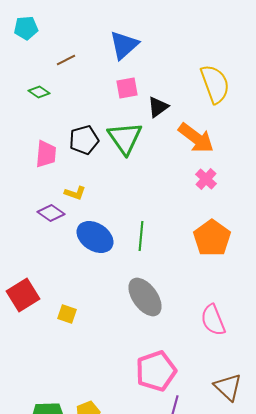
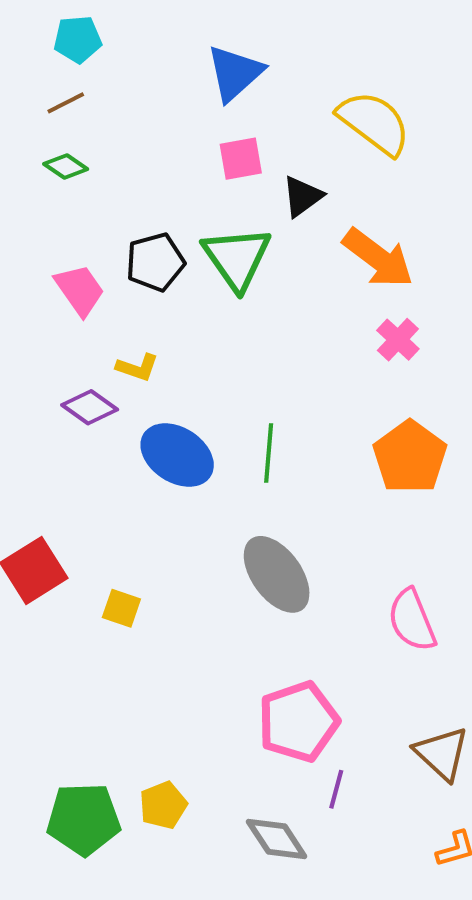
cyan pentagon: (26, 28) -> (78, 39), moved
brown line: (66, 60) -> (66, 103), moved
yellow semicircle: (215, 84) -> (374, 123), moved, turned -33
pink trapezoid: (46, 154) -> (80, 290), turned -40

